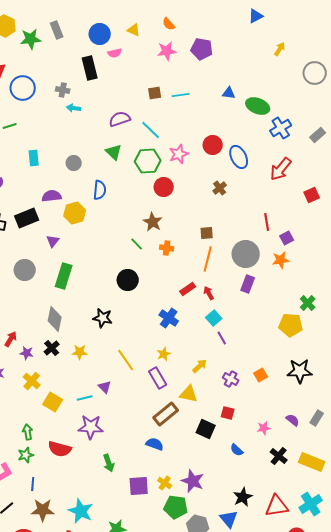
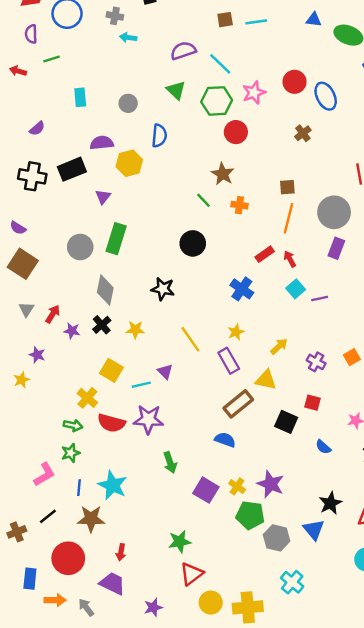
gray circle: (25, 270) -> (80, 247), moved
purple line: (222, 338) -> (320, 298), moved, turned -72
yellow cross: (32, 381) -> (87, 398), moved
yellow square: (53, 402) -> (111, 370), moved
green arrow: (28, 432) -> (73, 425), turned 112
red semicircle: (60, 449) -> (111, 423), moved
purple square: (139, 486) -> (206, 490), turned 35
cyan star: (81, 511) -> (113, 485), moved

